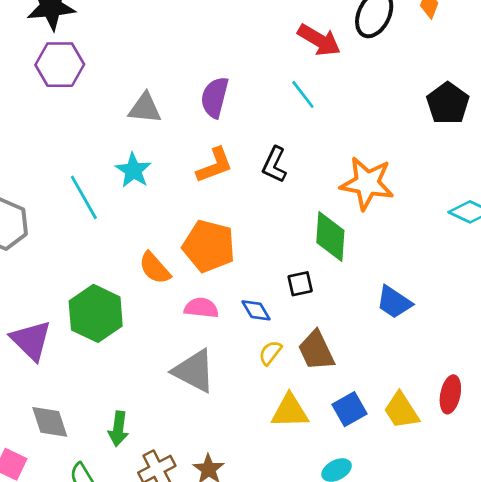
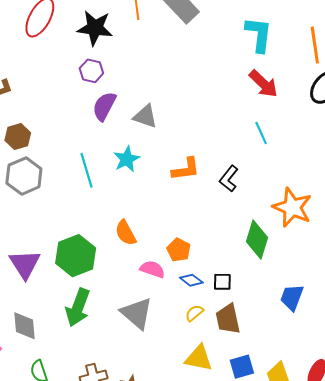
red arrow: (319, 40) -> (263, 84), moved
purple hexagon: (60, 65) -> (91, 71), size x0.7
purple semicircle: (215, 97) -> (104, 106), moved
orange pentagon: (209, 246) -> (179, 250), moved, size x0.6
black square: (300, 284) -> (222, 282), moved
blue trapezoid: (394, 302) -> (292, 297), turned 64
blue diamond: (256, 310) -> (191, 280), turned -35
green arrow: (118, 429) -> (78, 308), moved, size x1.5

